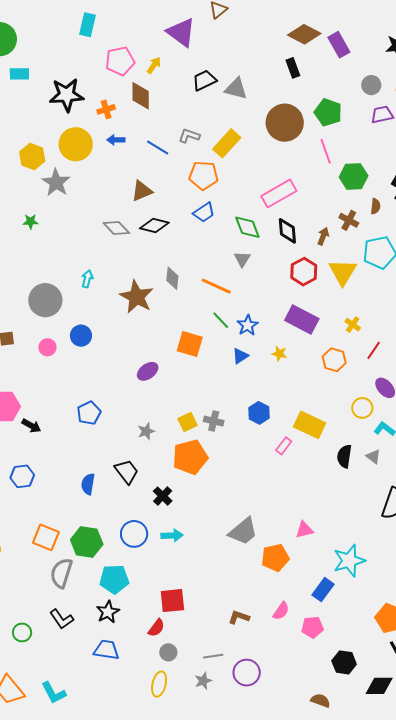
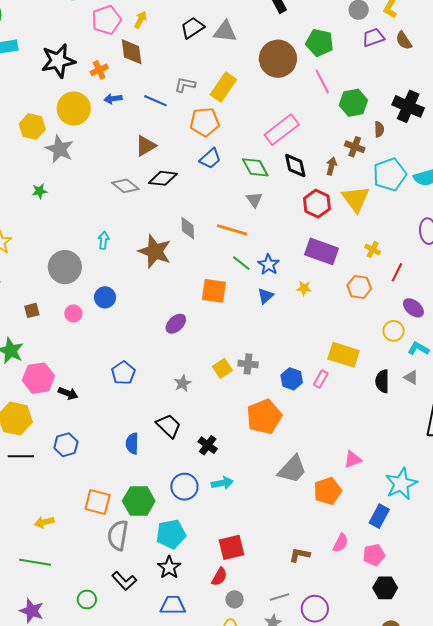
blue hexagon: (259, 413) -> (292, 379), moved
orange pentagon: (190, 457) -> (264, 417), moved
black hexagon: (344, 662) -> (385, 588), moved

